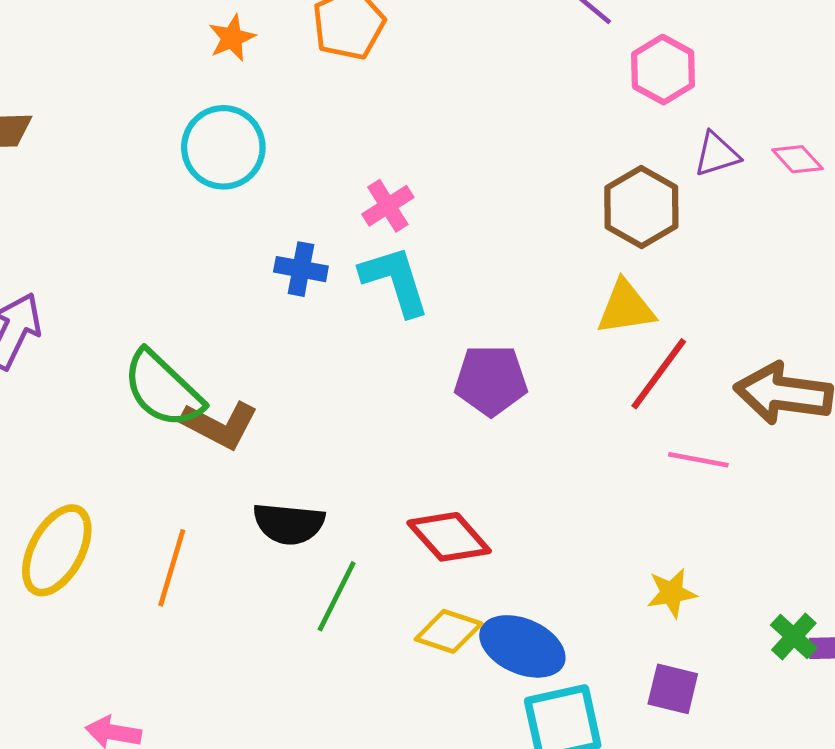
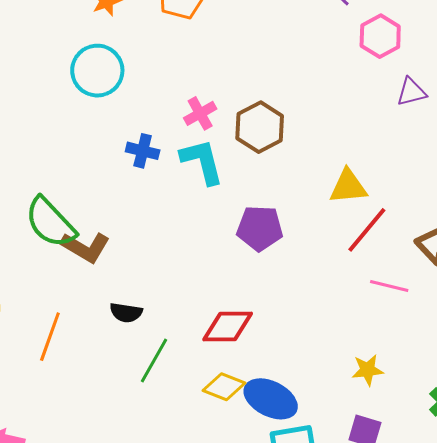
brown hexagon: (641, 207) -> (260, 127), moved
black semicircle: (289, 524) -> (126, 313), size x0.7
red diamond: (449, 537) -> (228, 327), turned -52

